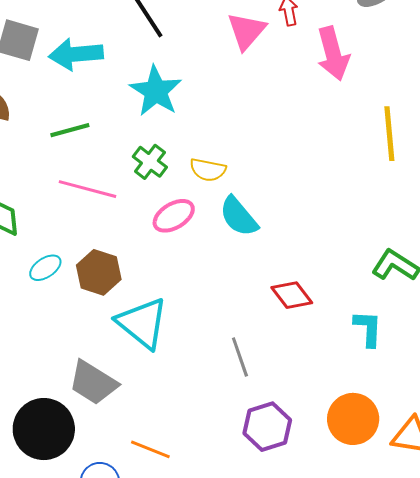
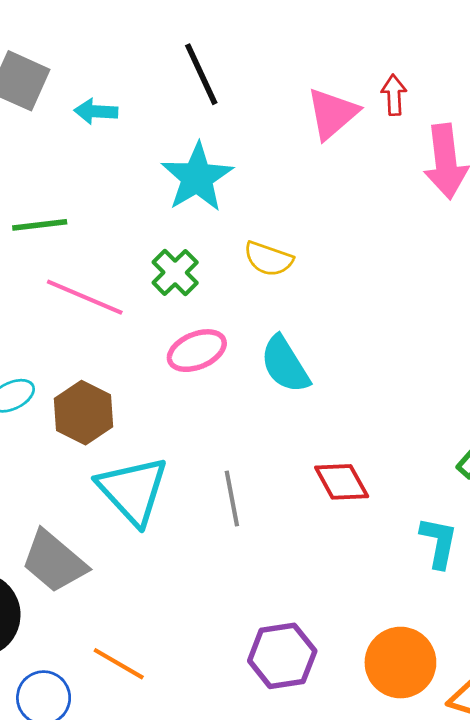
cyan arrow: (76, 54) -> (96, 111), size x0.6
green line: (70, 130) -> (40, 225), moved
yellow semicircle: (208, 170) -> (268, 259), moved
gray line: (240, 357) -> (232, 499), moved

